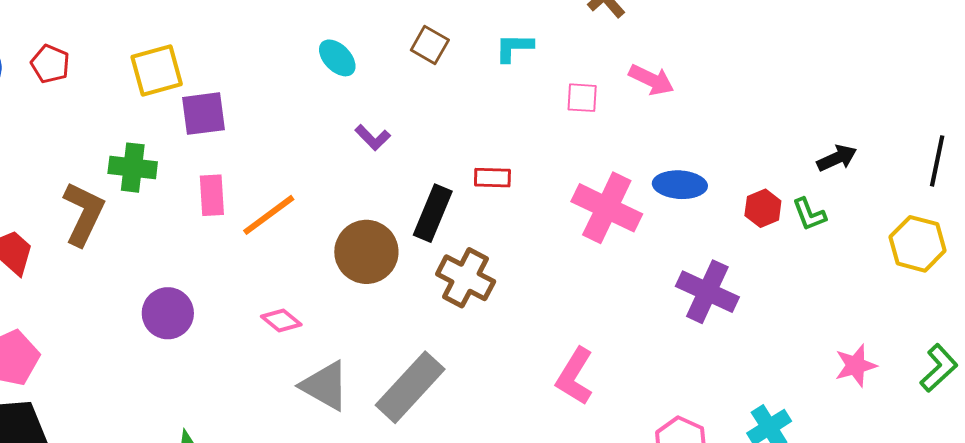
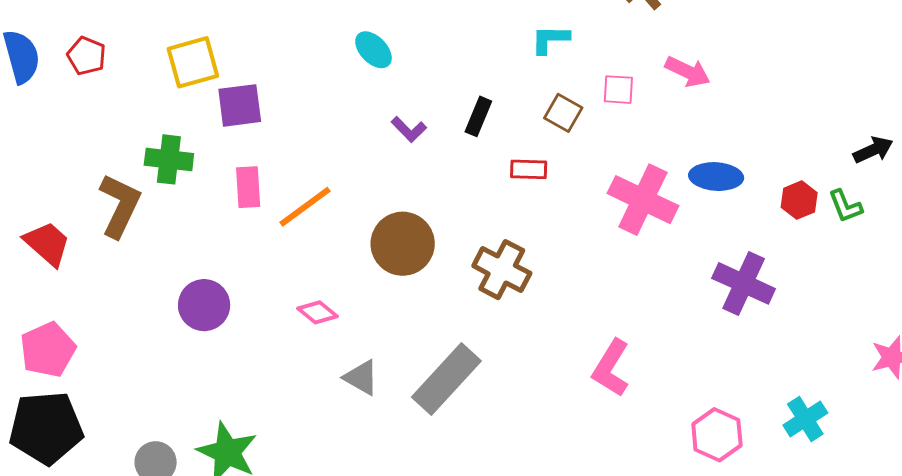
brown square: (430, 45) -> (563, 113), moved
black rectangle: (433, 213) -> (478, 116), moved, size x0.7
gray triangle: (325, 386) -> (361, 378), size x0.7

